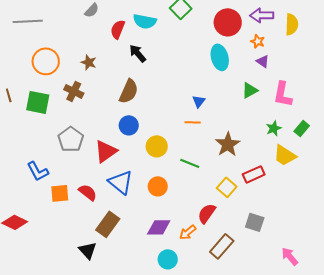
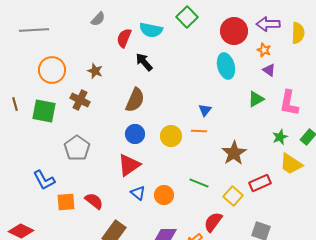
yellow circle: (157, 146) -> (171, 136), moved
red triangle: (106, 151) -> (129, 165), moved
green line: (190, 163) -> (199, 183), moved
blue triangle: (121, 182) -> (138, 193), moved, size x0.6

